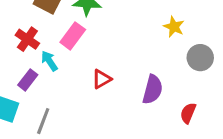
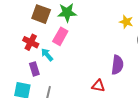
red triangle: (102, 79) -> (98, 86), moved, turned 48
purple rectangle: (28, 80) -> (34, 69), turned -48

